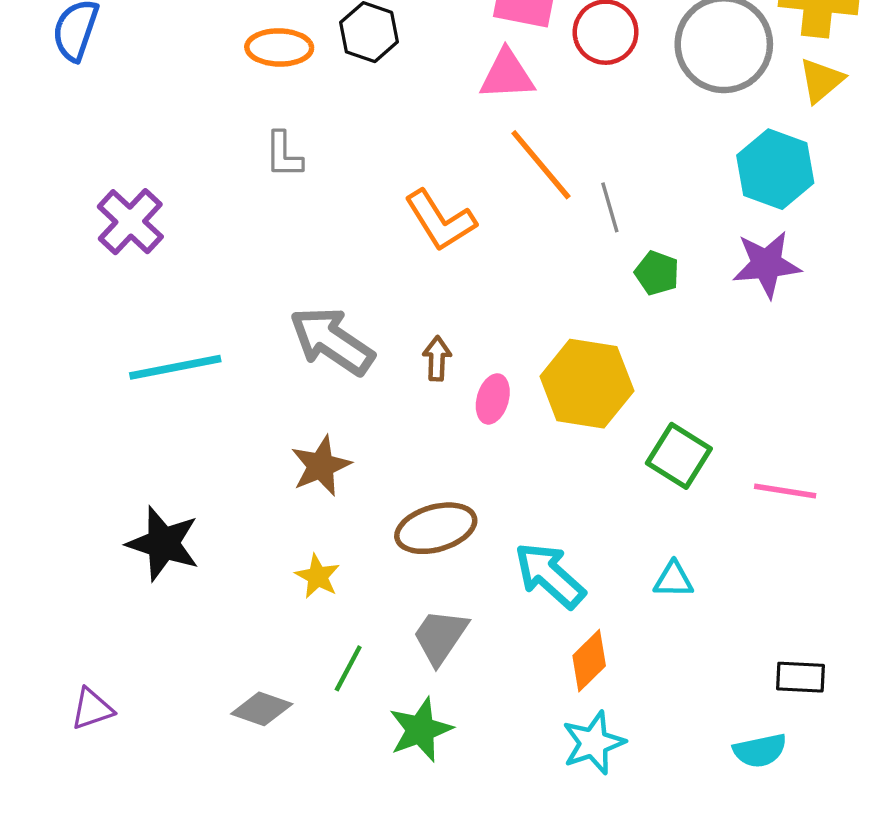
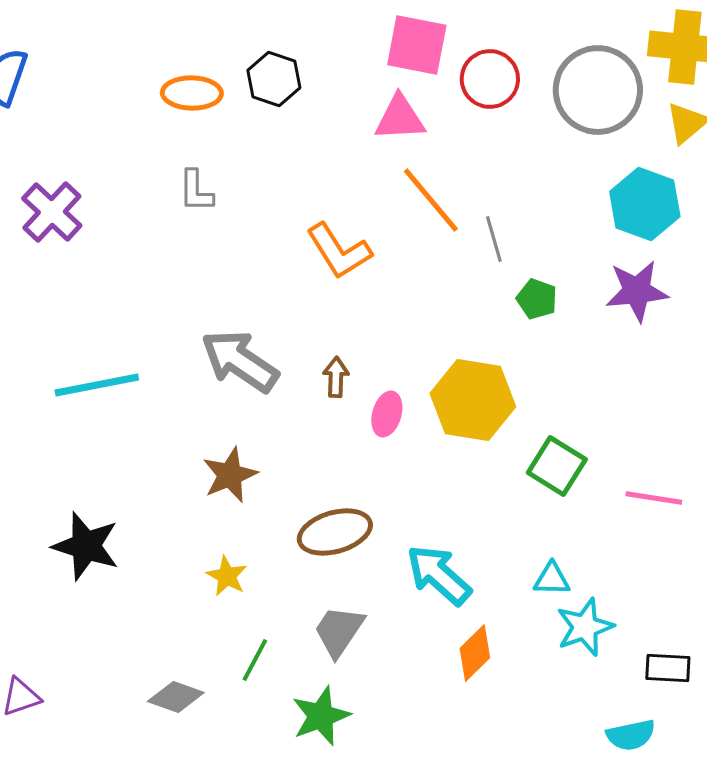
purple cross: (130, 222) -> (52, 212), moved
cyan star: (593, 743) -> (585, 627), moved

